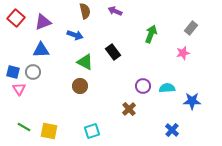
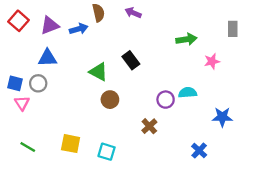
gray rectangle: (191, 28) -> (233, 29), moved, turned -40
green arrow: (151, 34) -> (186, 39), moved, turned 60
blue arrow: (75, 35) -> (79, 29), moved, turned -35
brown circle: (80, 86) -> (110, 100), moved
cyan semicircle: (167, 88) -> (188, 93), moved
yellow square: (49, 131) -> (71, 144), moved
cyan square: (92, 131) -> (106, 152), turned 35

